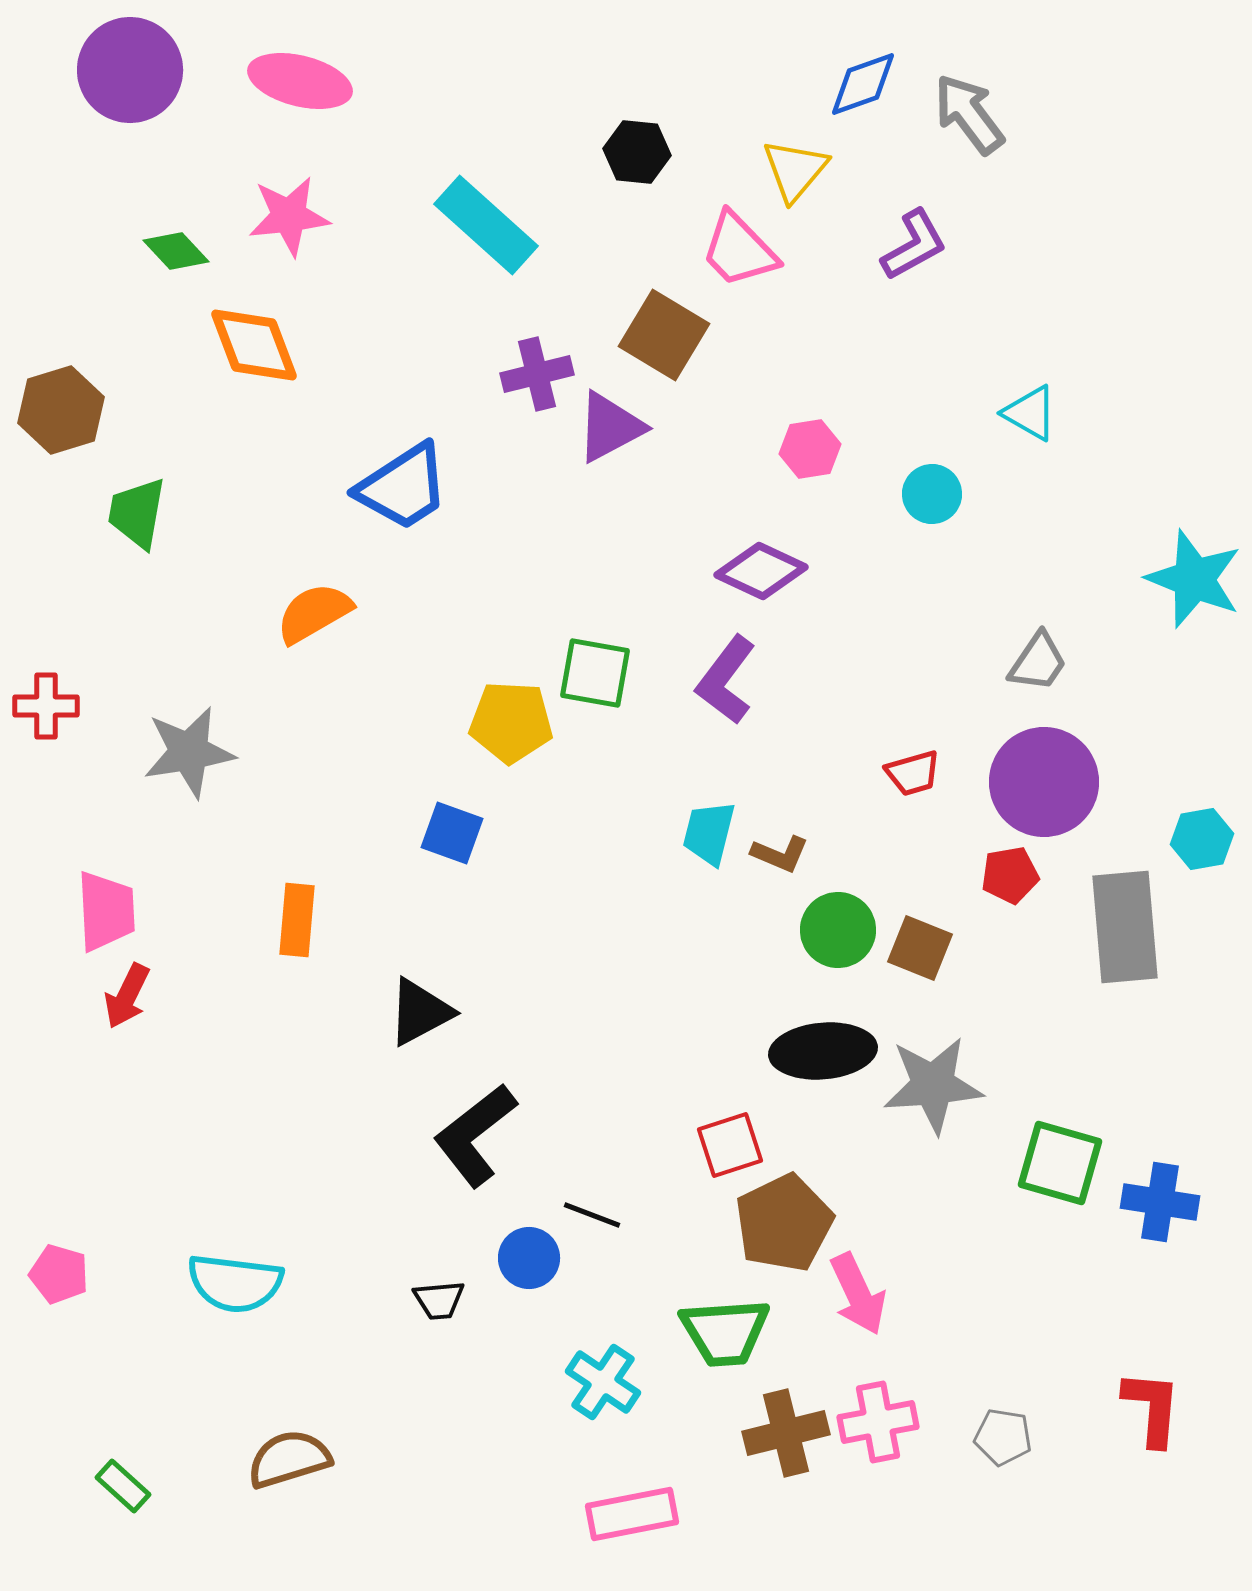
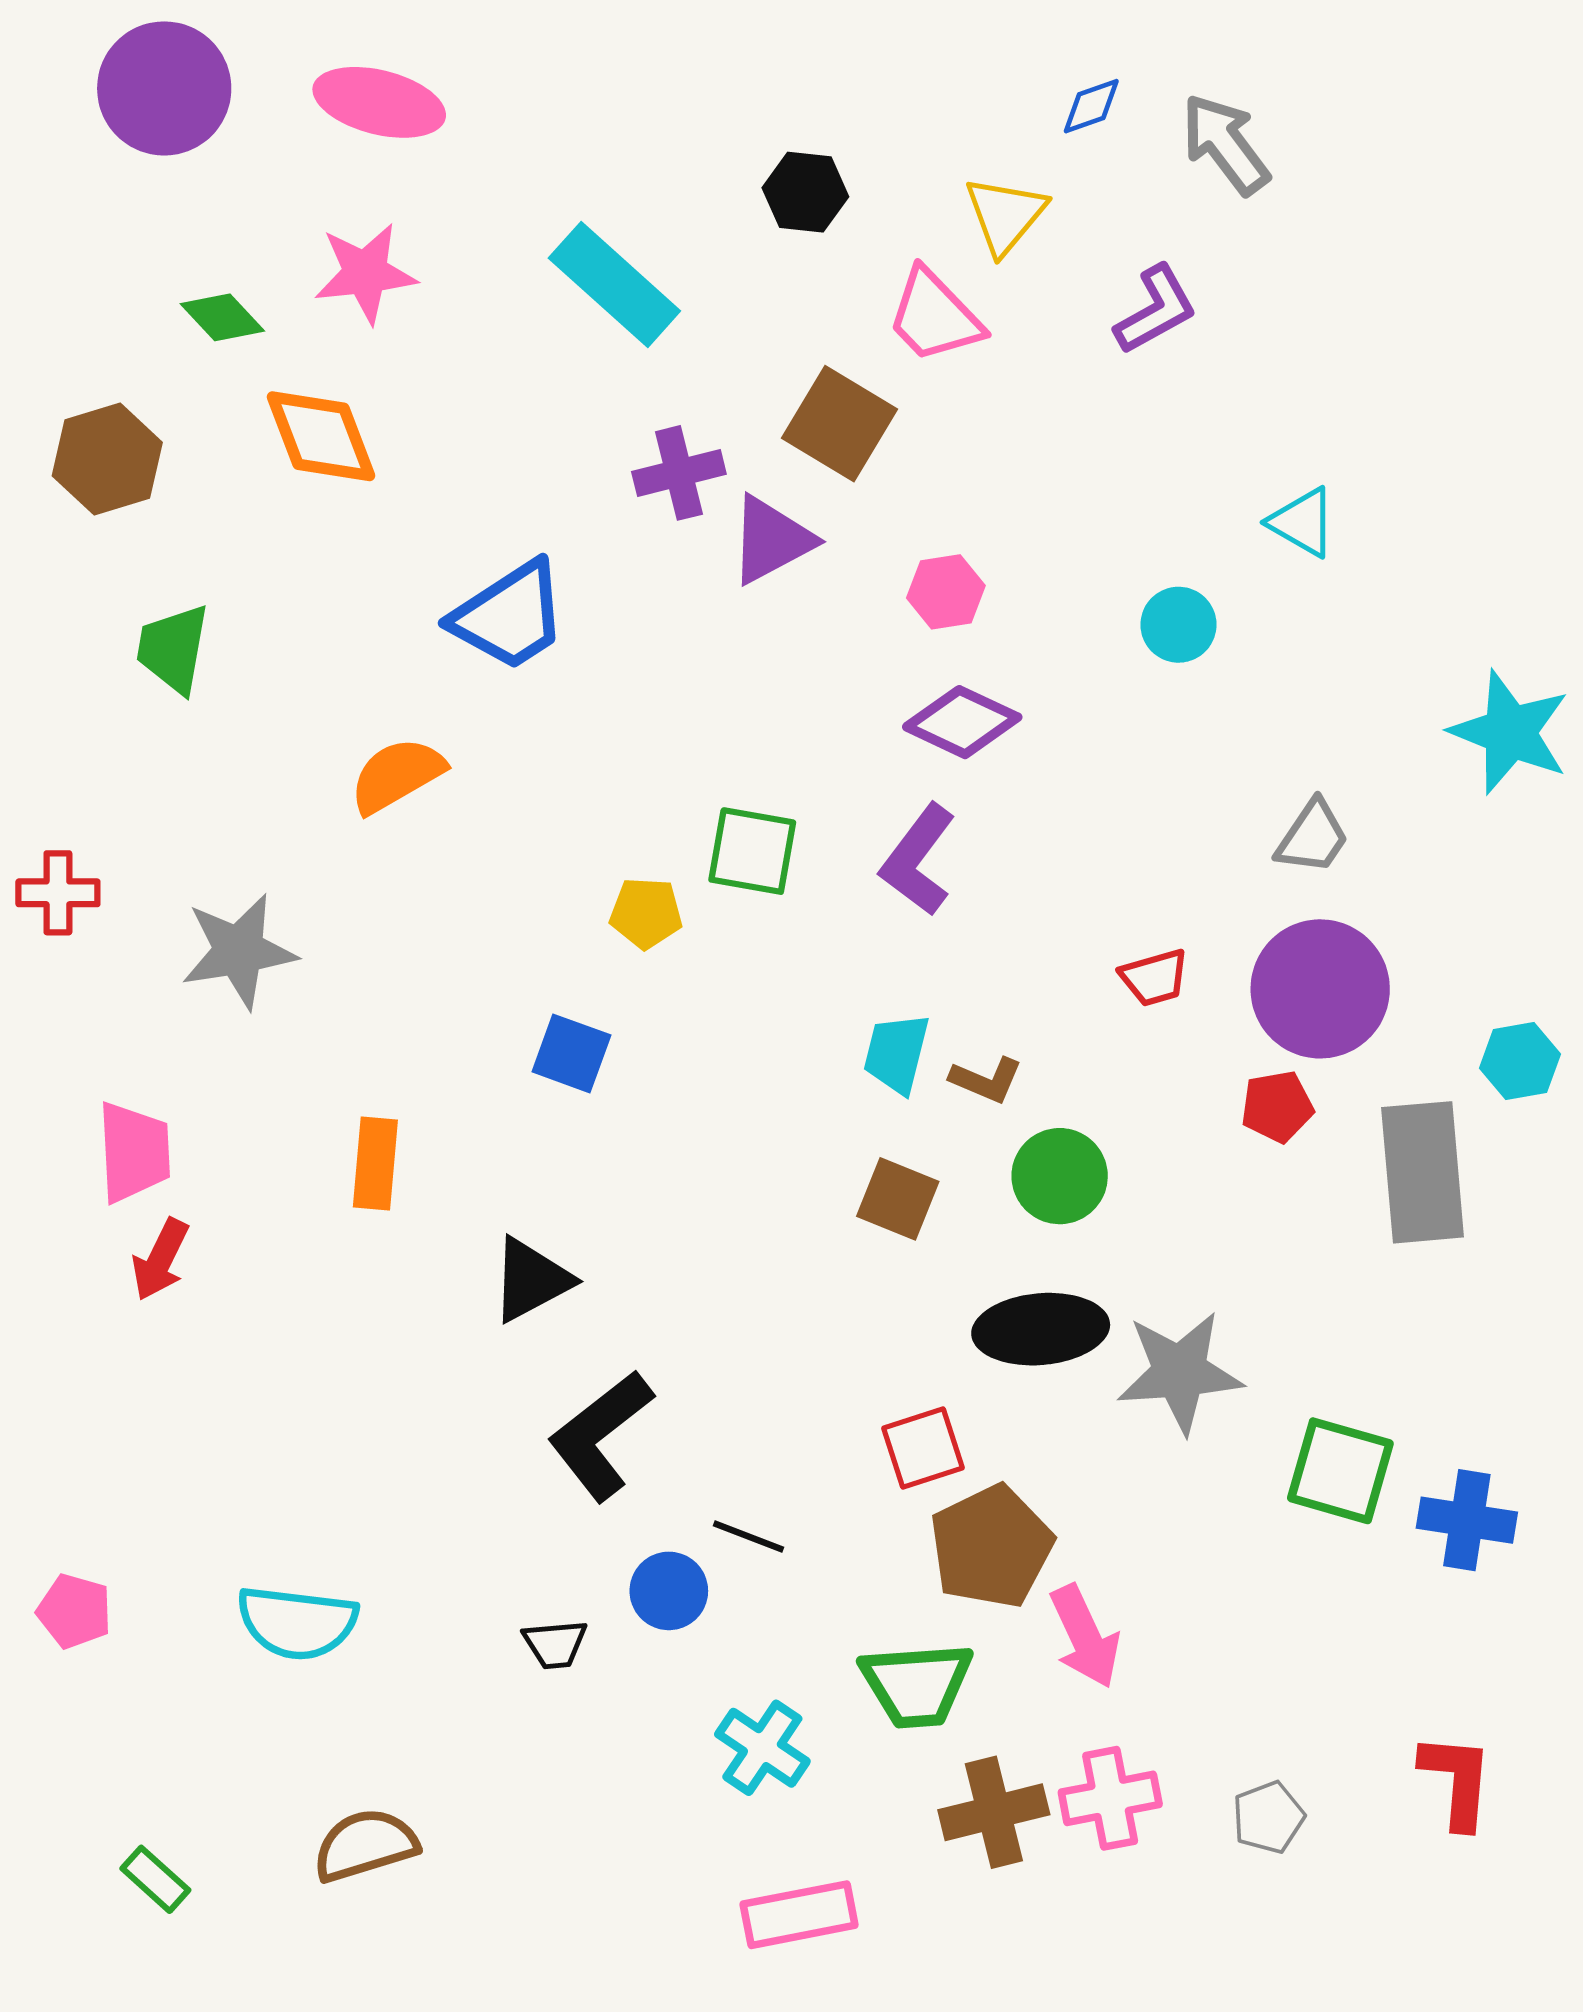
blue diamond: (863, 84) -> (1091, 106), size x0.7
brown hexagon: (61, 410) -> (107, 459), moved
pink hexagon: (810, 449) -> (946, 592), moved
yellow pentagon: (511, 722) -> (646, 913), size x0.7
brown square: (920, 948) -> (898, 1199), moved
gray pentagon: (1003, 1437) -> (1268, 1817), turned -30

